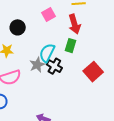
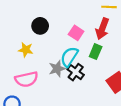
pink square: (49, 14) -> (76, 33), moved, turned -32
red arrow: (75, 24) -> (102, 29), turned 30

